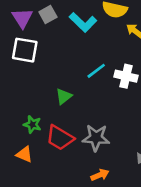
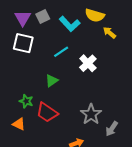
cyan line: (96, 71) -> (61, 52), moved
white cross: (126, 76) -> (88, 63), moved, turned 30
gray star: (96, 138) -> (91, 114), moved, turned 30

